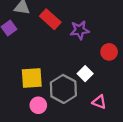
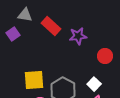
white square: (85, 74) -> (94, 84), moved

